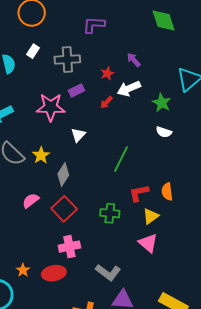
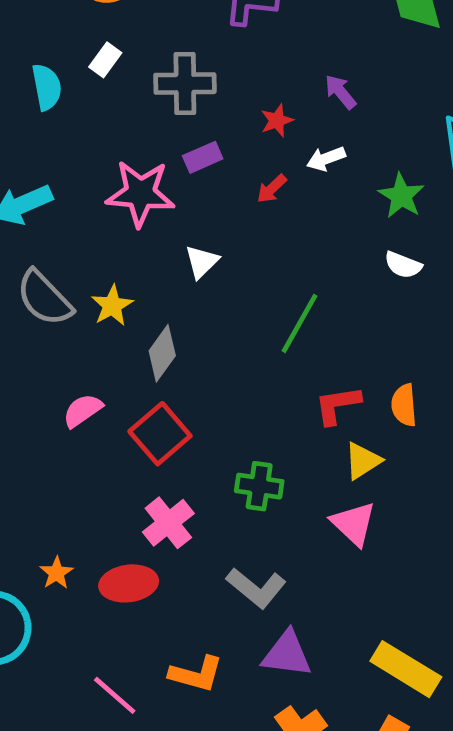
white arrow: (129, 88) -> (326, 159), size x0.7
green cross: (110, 213) -> (259, 486), moved
pink cross: (69, 247) -> (168, 523), turned -30

